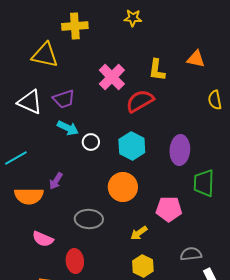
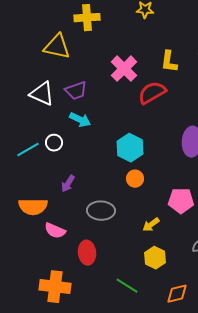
white circle: (91, 142) -> (54, 143), moved
cyan hexagon: (132, 146) -> (130, 148), moved
purple arrow: (56, 181) -> (68, 184), moved
orange circle: (123, 187) -> (135, 179), size x0.6
orange semicircle: (29, 196) -> (33, 207), moved

